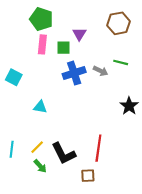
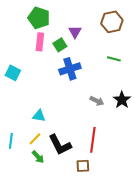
green square: (64, 48) -> (60, 45), turned -32
gray arrow: (101, 71) -> (97, 101), moved
cyan triangle: (40, 107) -> (39, 116), moved

